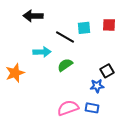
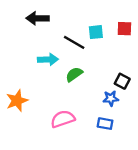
black square: (107, 71) -> (122, 81), turned -32
orange star: (15, 73) -> (17, 101), moved
pink semicircle: (68, 108) -> (63, 119), moved

